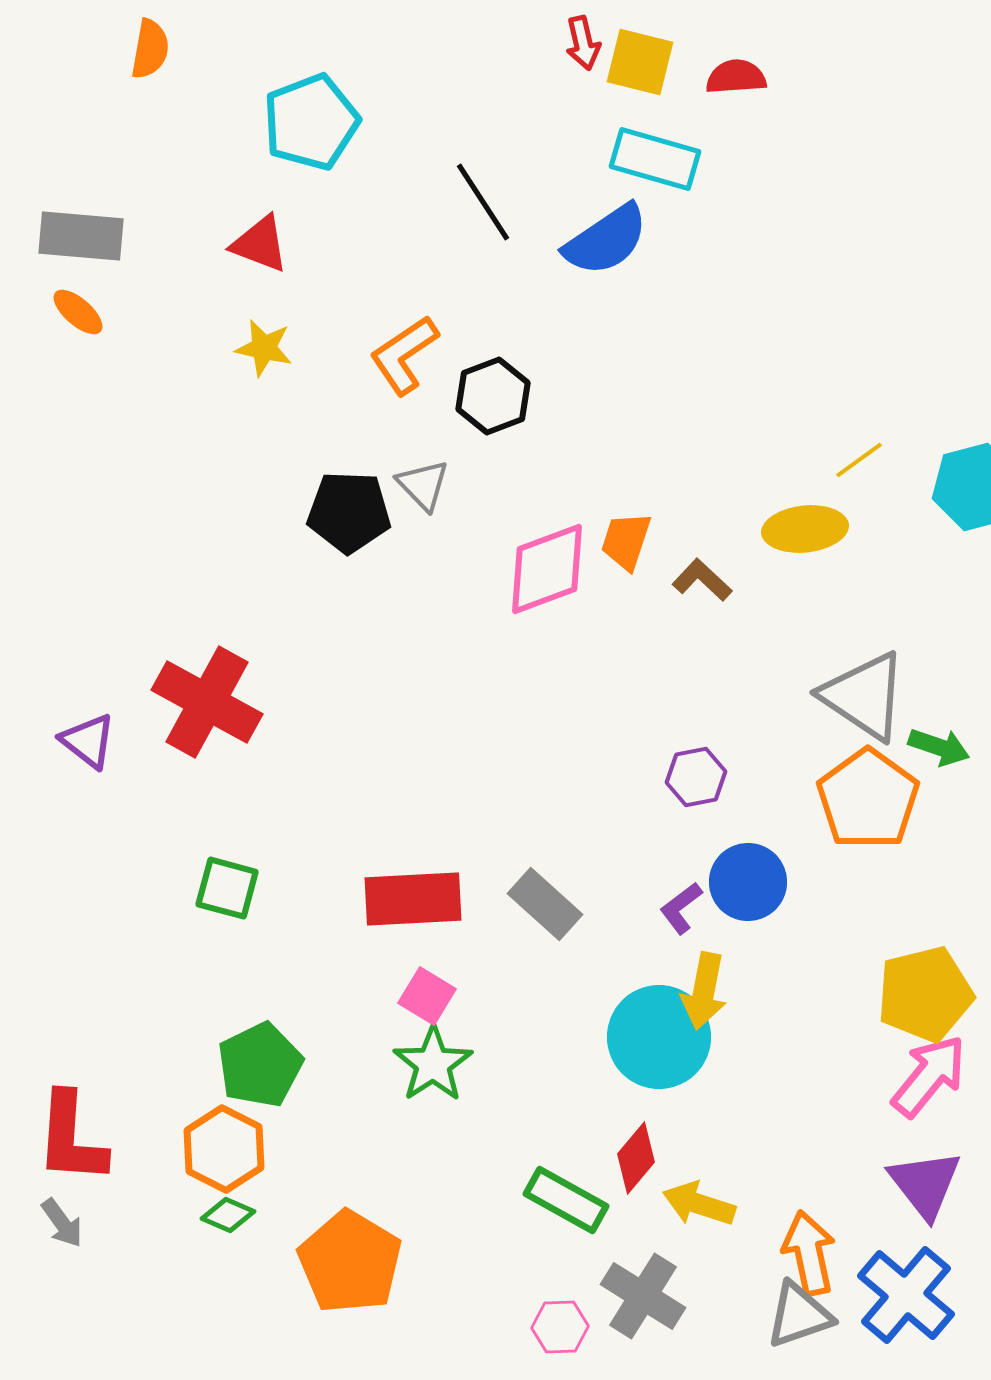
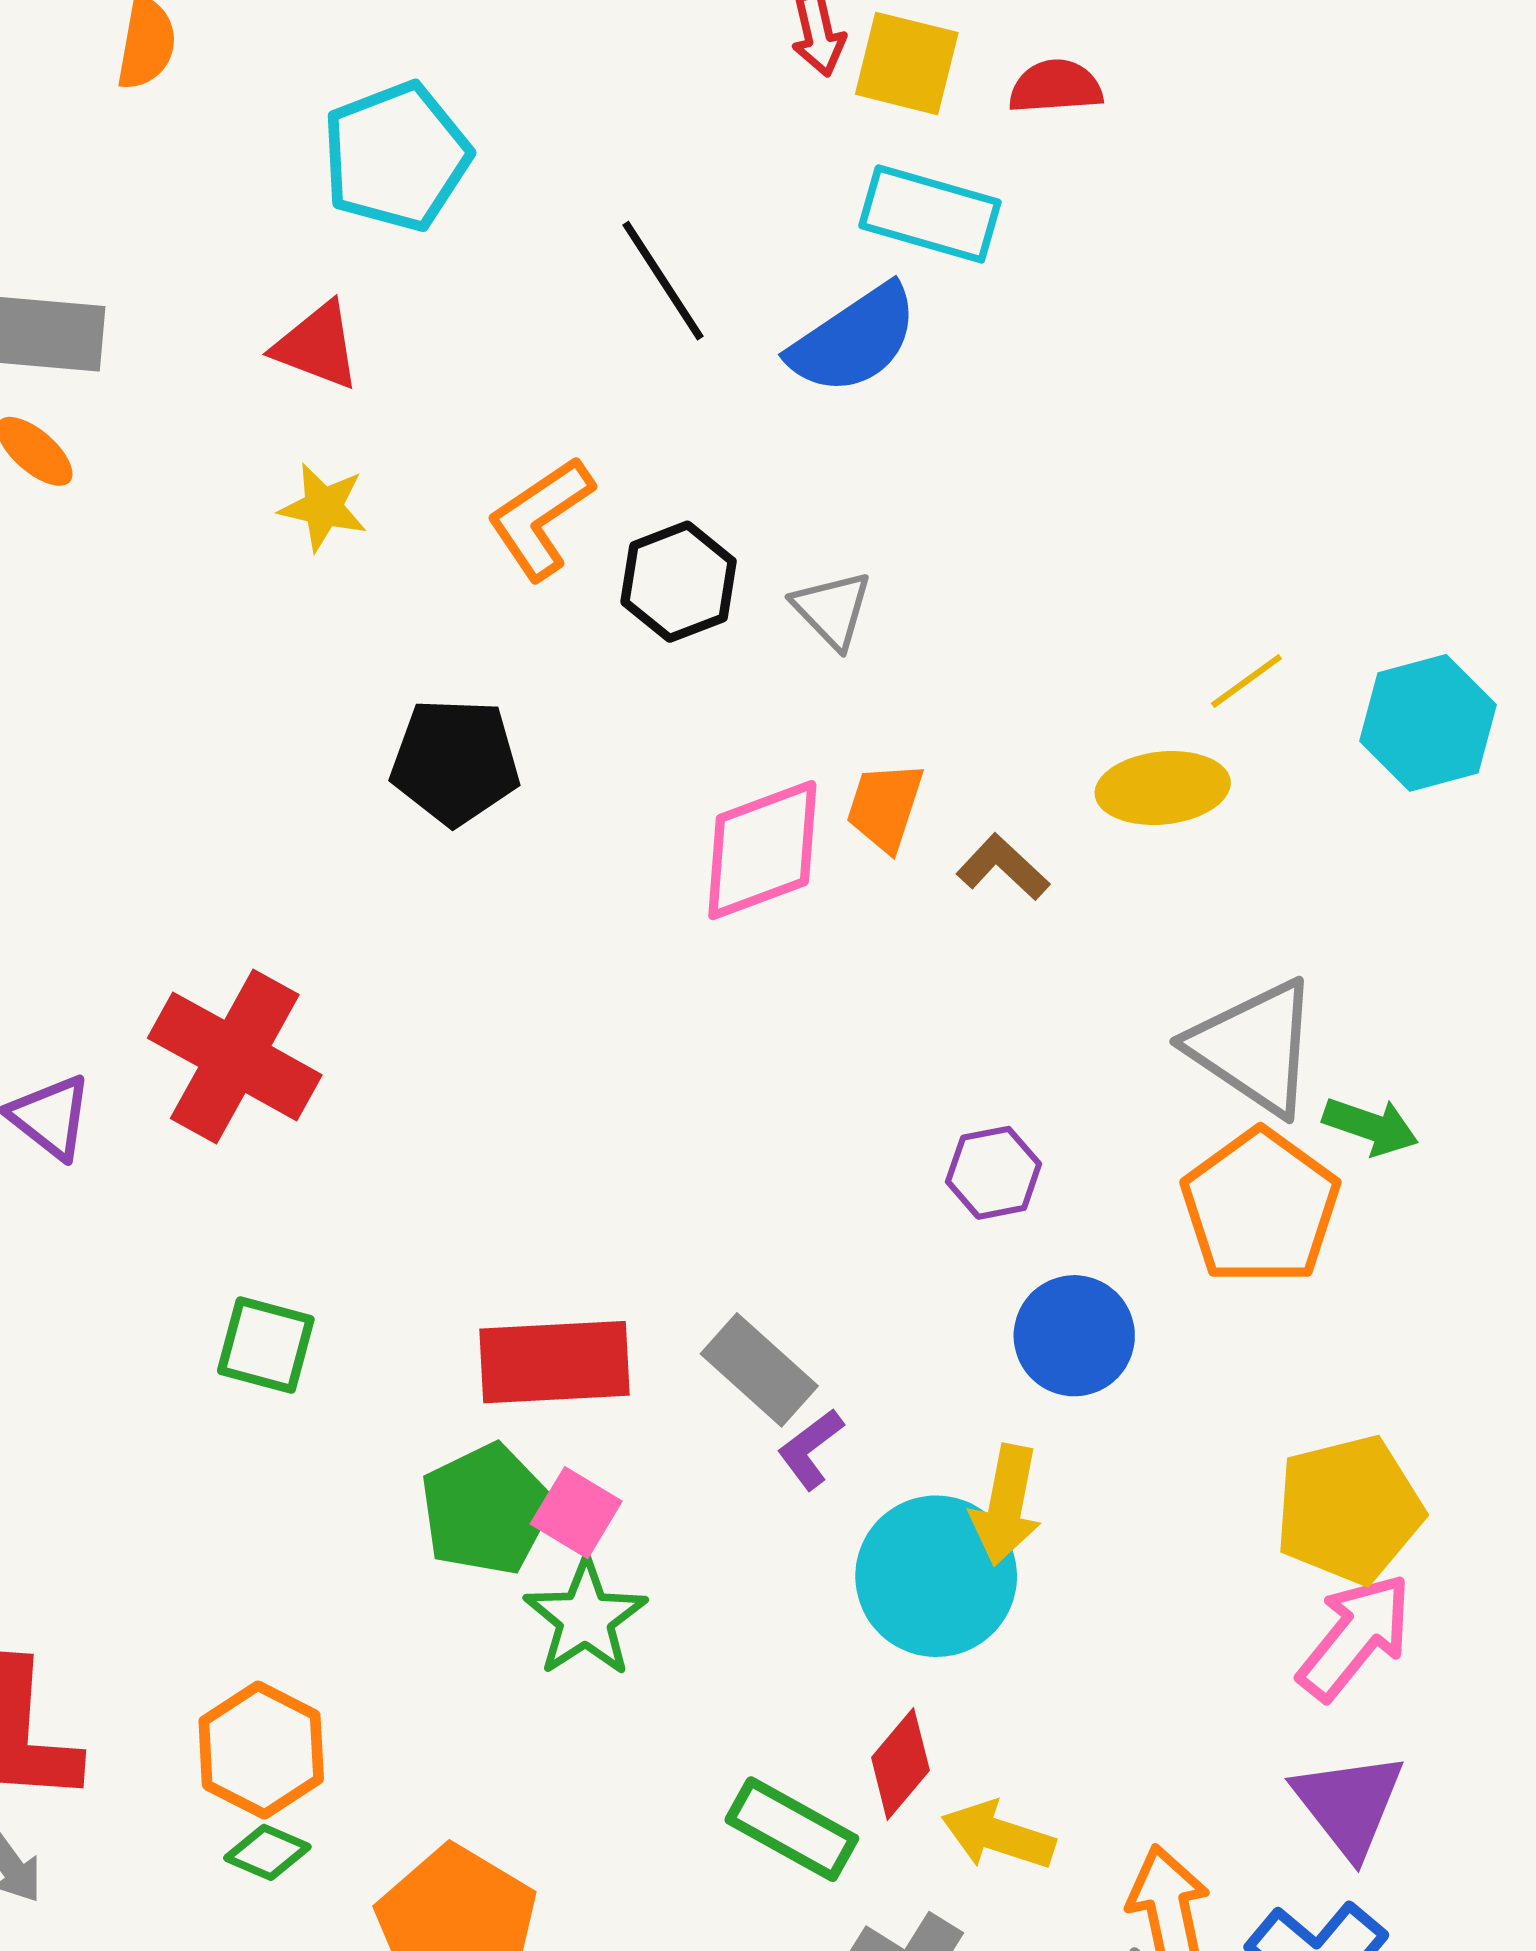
gray triangle: (423, 485) -> (832, 610), moved
purple L-shape: (681, 908) -> (810, 1449), moved
green pentagon: (260, 1065) -> (486, 1509), moved

